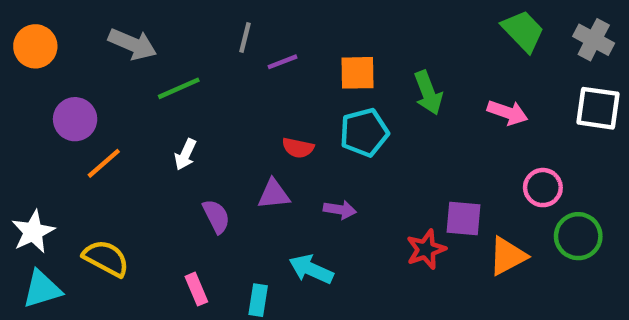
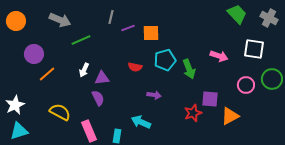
orange square: (358, 73) -> (151, 33), moved
green arrow: (428, 93) -> (189, 69), moved
white square: (598, 108) -> (254, 49), moved
pink arrow: (508, 113) -> (219, 56), moved
purple triangle: (274, 194) -> (102, 78), moved
green circle: (578, 236) -> (272, 79), moved
yellow semicircle: (106, 258) -> (60, 112), moved
pink rectangle: (196, 289) -> (89, 131), size x1.5

